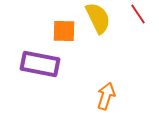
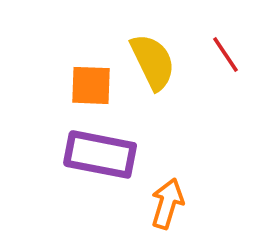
purple rectangle: (40, 64) -> (100, 154), moved

